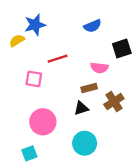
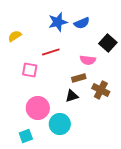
blue star: (35, 25) -> (58, 22), moved
black square: (122, 48) -> (108, 43), turned -30
brown cross: (114, 101) -> (101, 90), turned -30
cyan circle: (85, 143) -> (60, 124), moved

